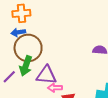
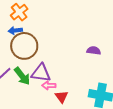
orange cross: (21, 13) -> (19, 12), turned -36
green arrow: (26, 66) -> (22, 76), moved, turned -60

